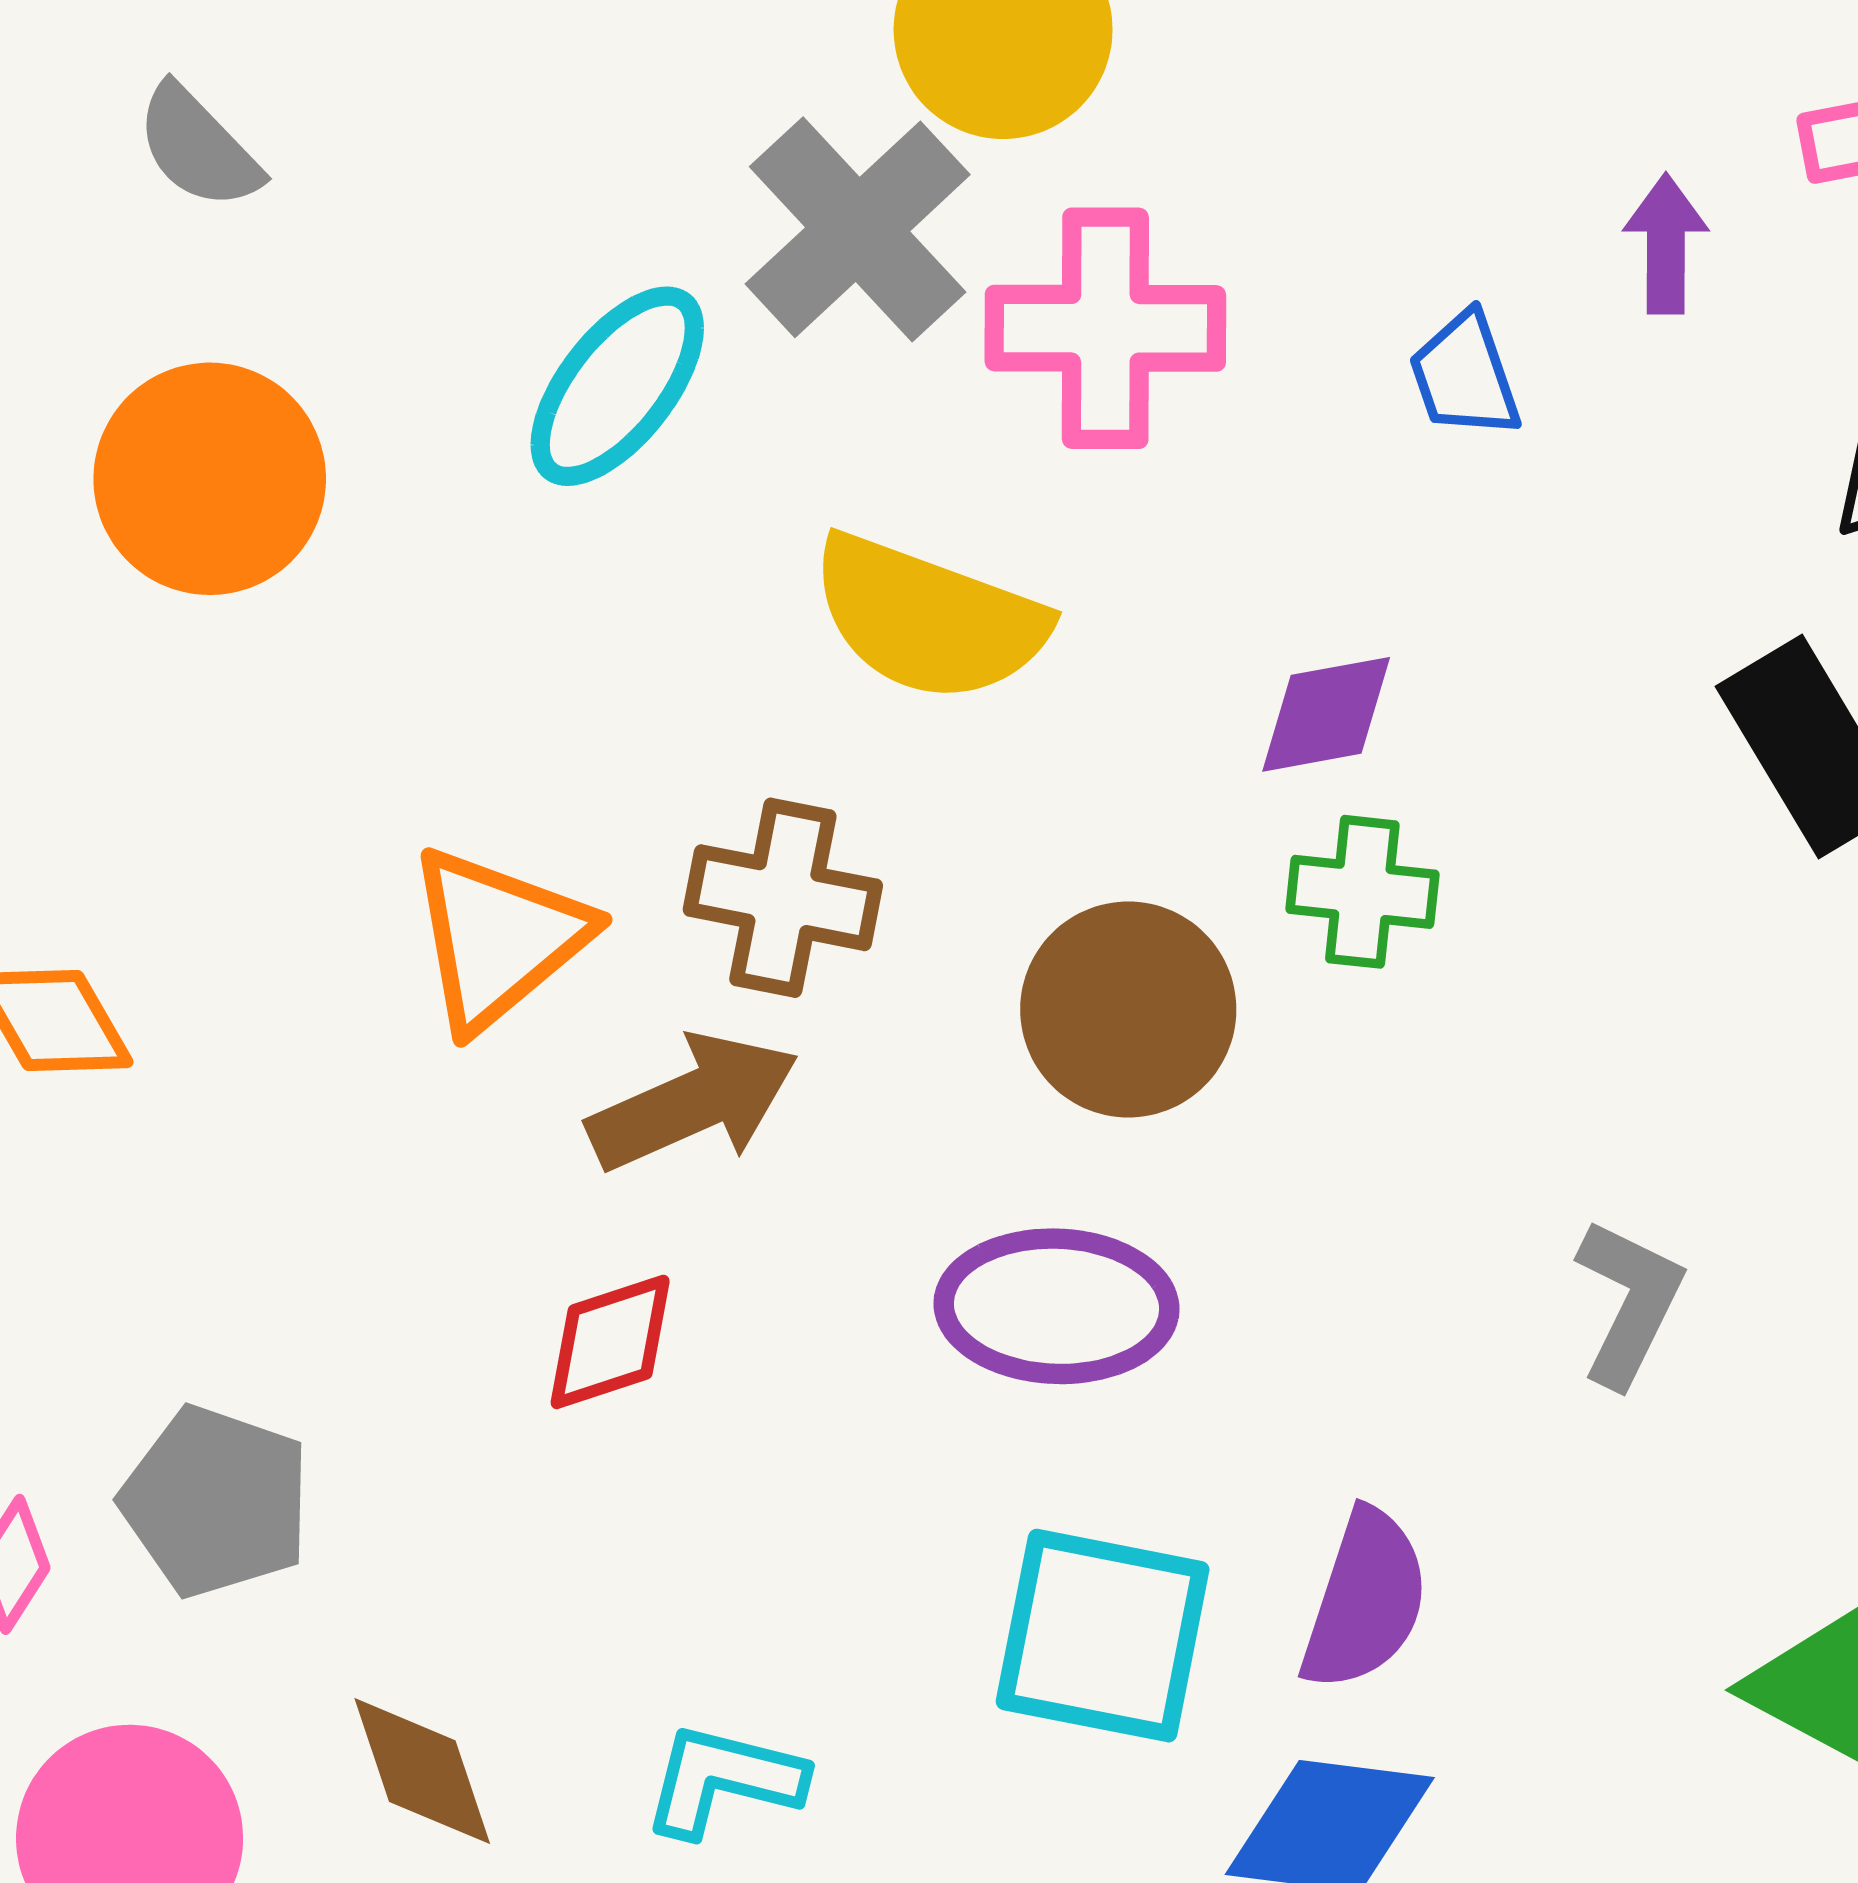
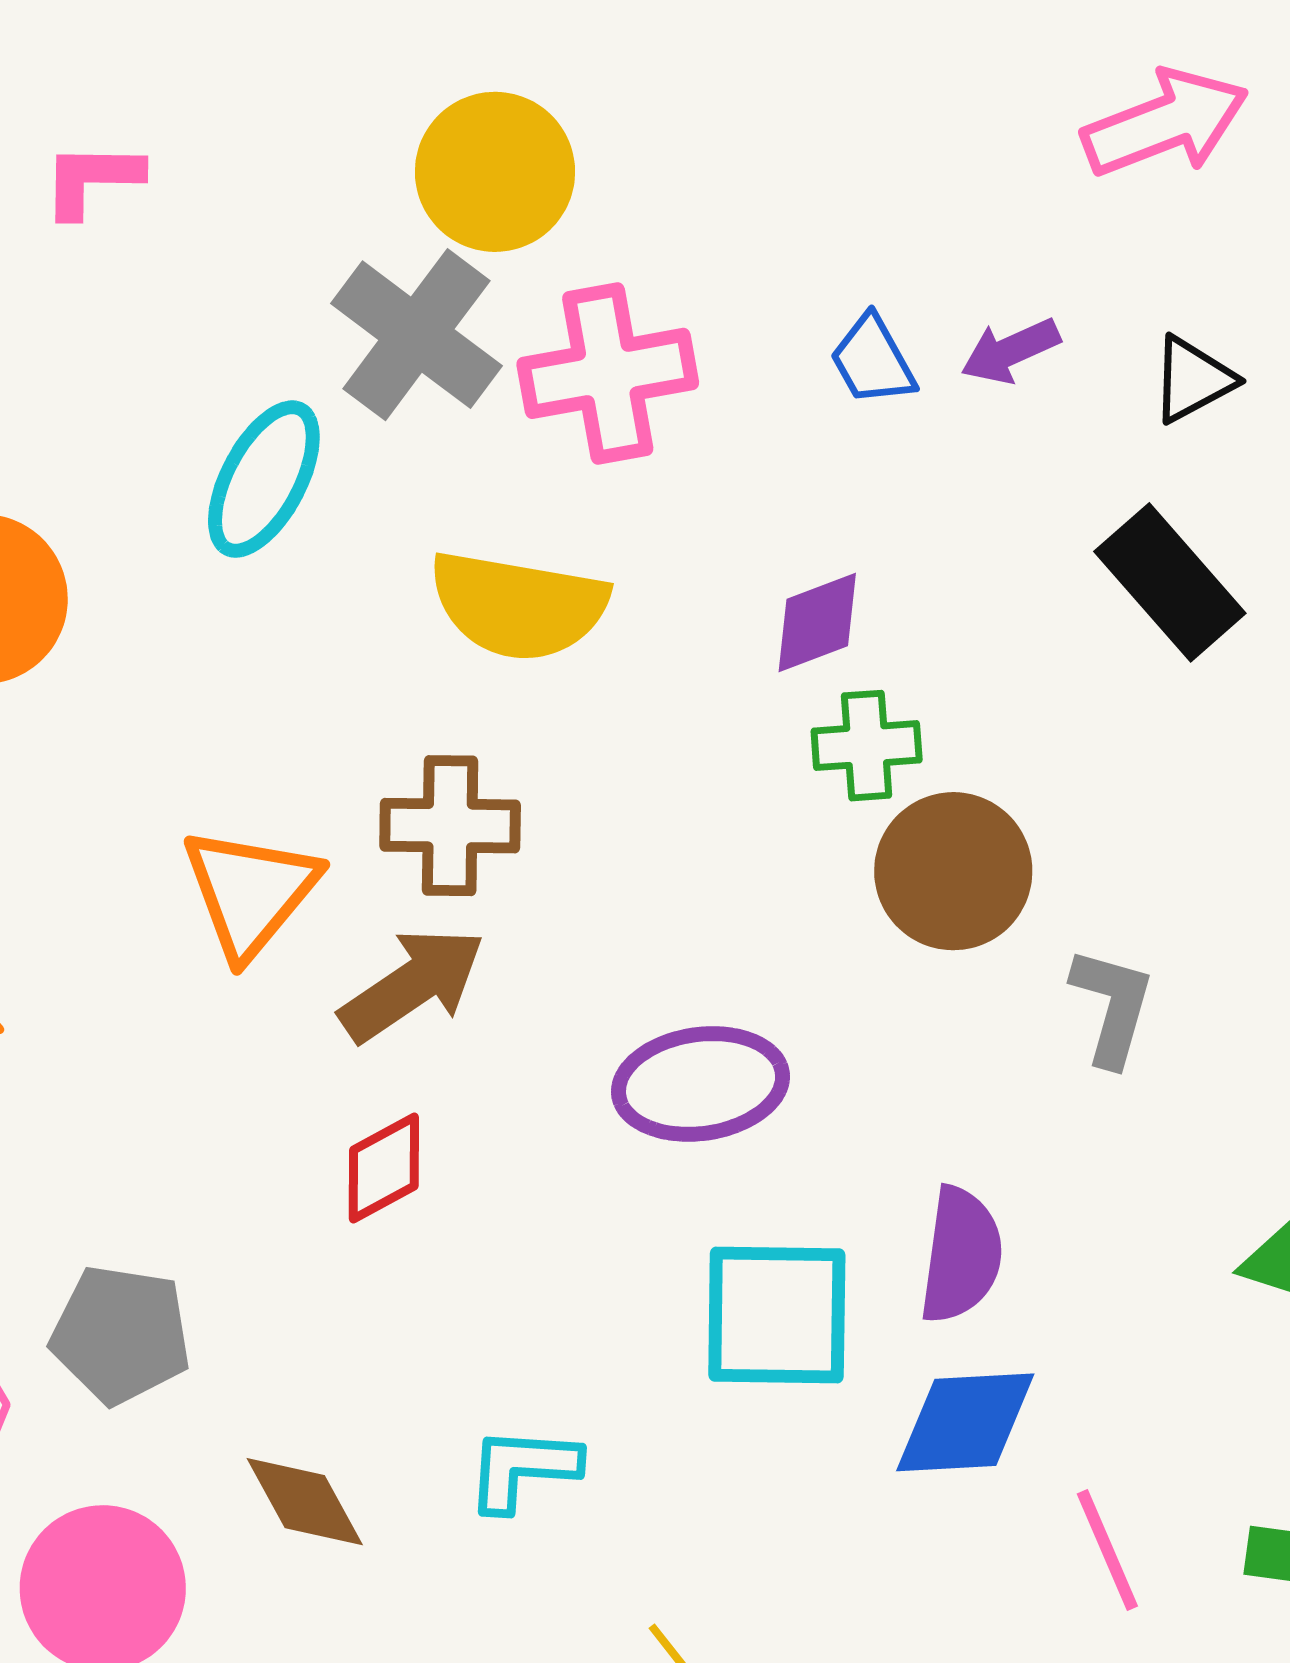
purple arrow: (1666, 244) -> (1010, 351), moved, turned -104
brown circle: (1128, 1009) -> (953, 871), moved

